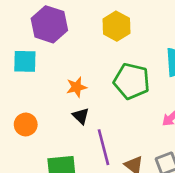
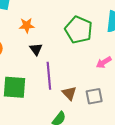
orange star: (76, 87) -> (27, 25), moved

